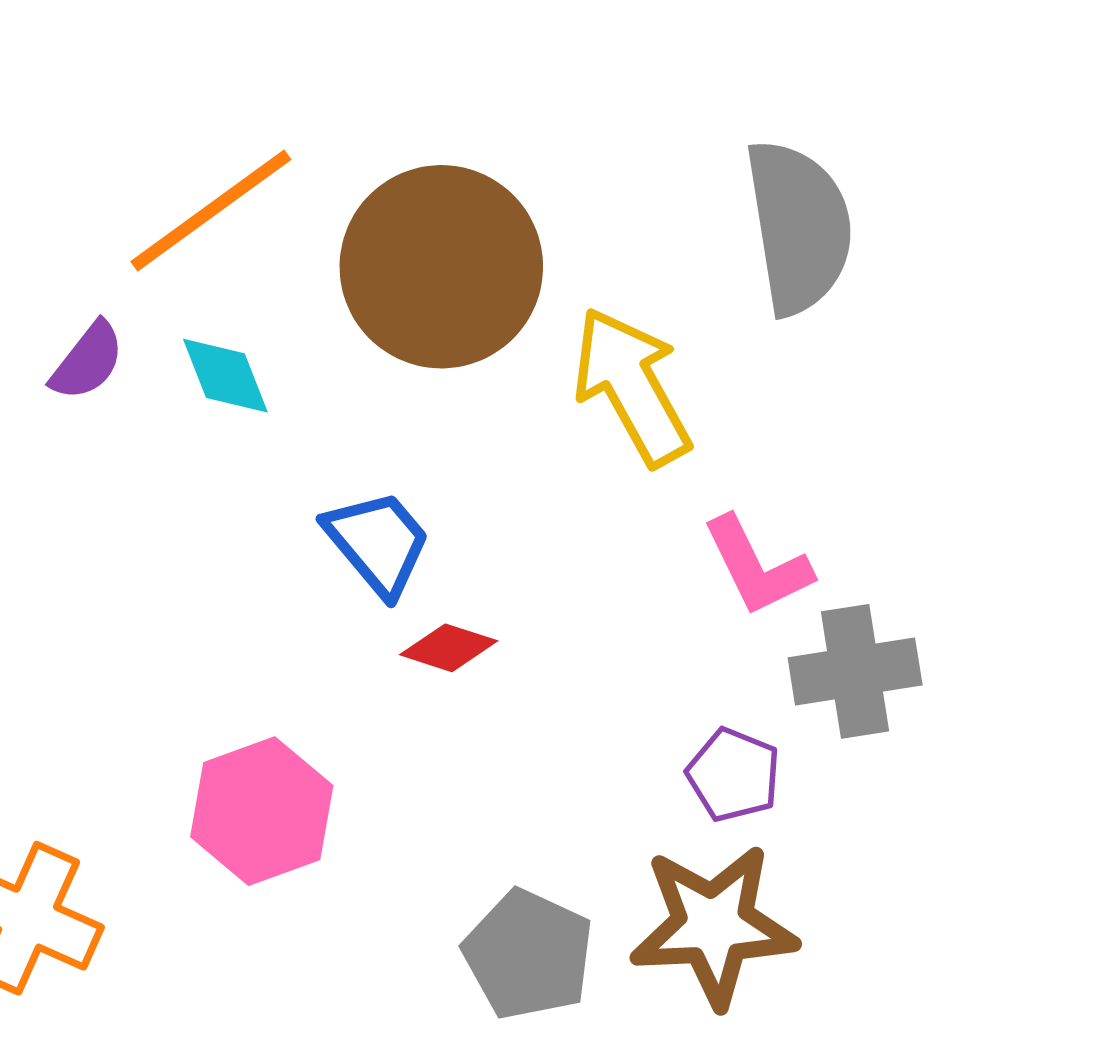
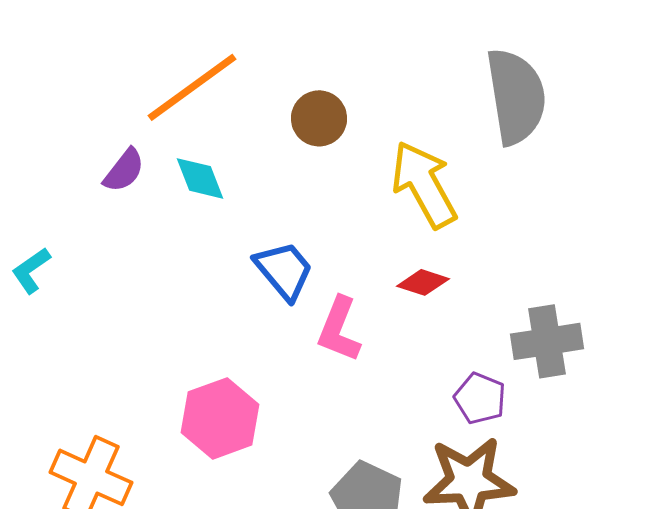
brown circle: (441, 267) -> (319, 118), size x0.5
pink L-shape: (757, 566) -> (339, 329), moved, turned 48
red diamond: (449, 648) -> (423, 282), moved

